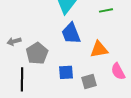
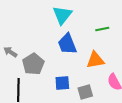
green line: (106, 10) -> (102, 29), moved
gray arrow: (14, 41) -> (10, 52), turned 48

